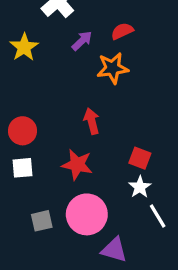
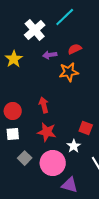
purple arrow: (82, 41) -> (50, 55), turned -144
red arrow: (92, 121) -> (44, 105), moved
white star: (140, 187) -> (74, 146), moved
gray square: (42, 221) -> (25, 158), moved, turned -32

